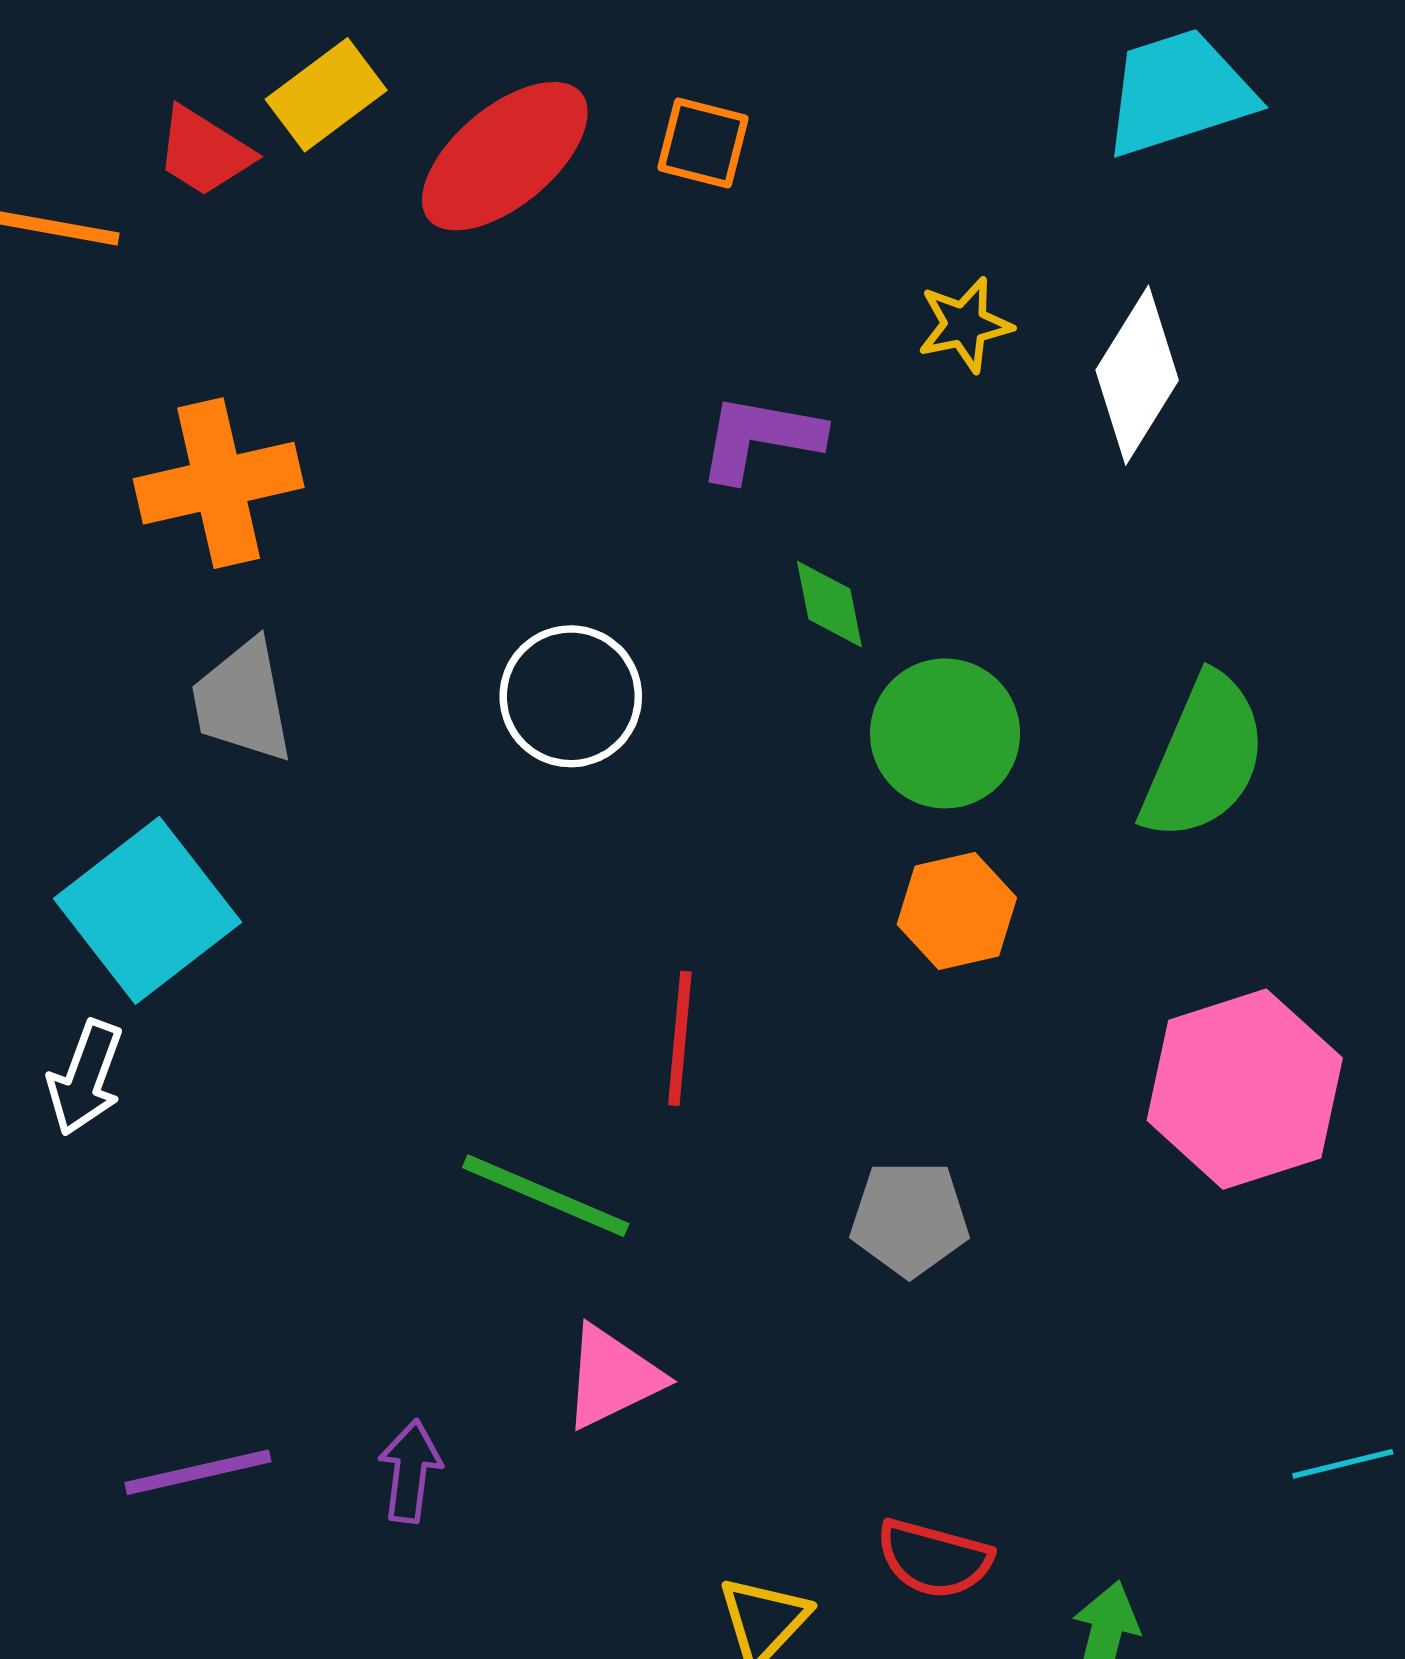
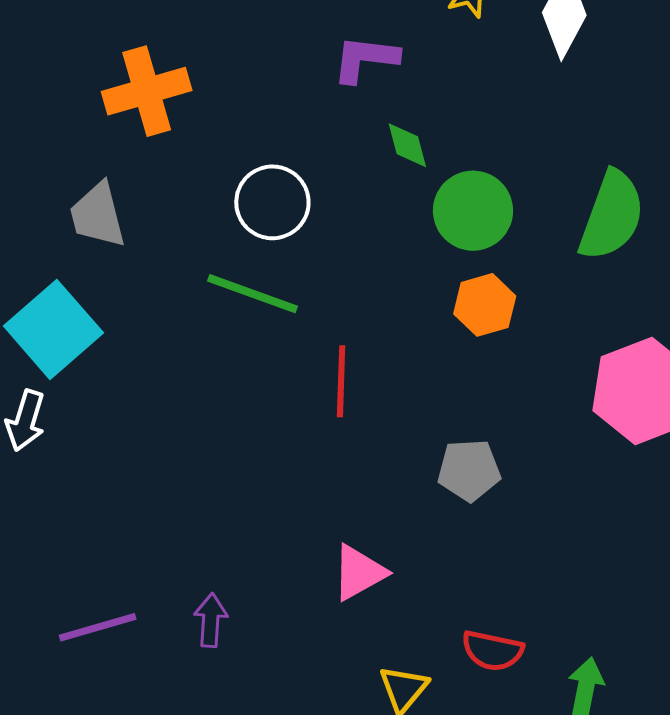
orange cross: (219, 483) -> (147, 91), moved
green line: (546, 1196) -> (253, 294), moved
pink triangle: (612, 1377) -> (359, 573), moved

